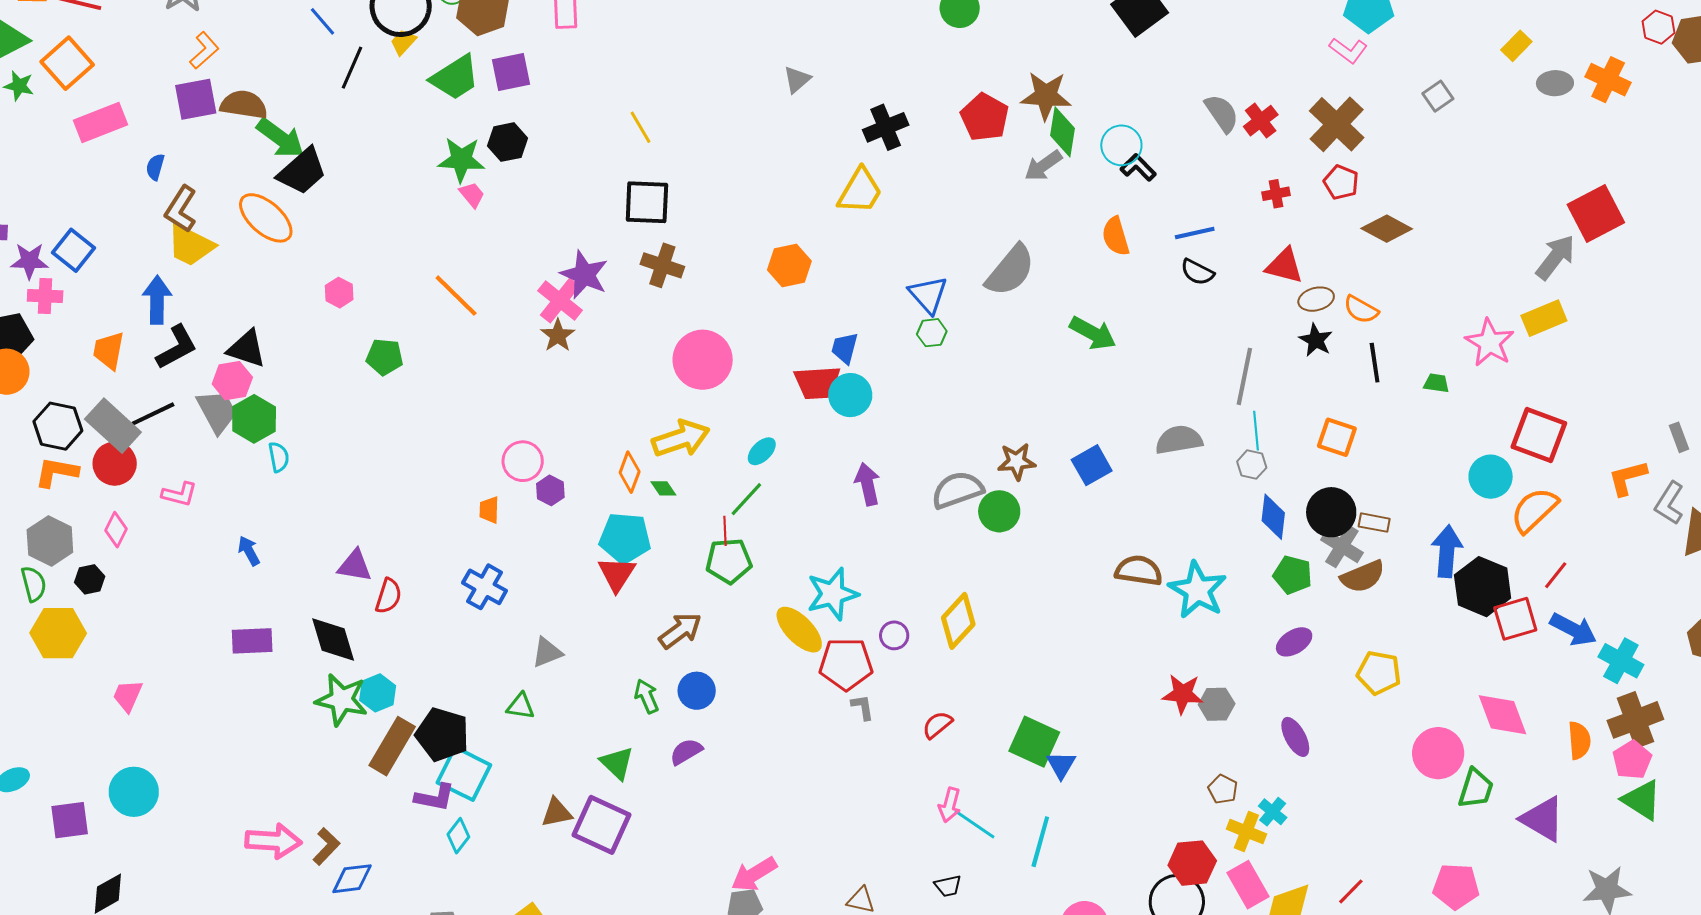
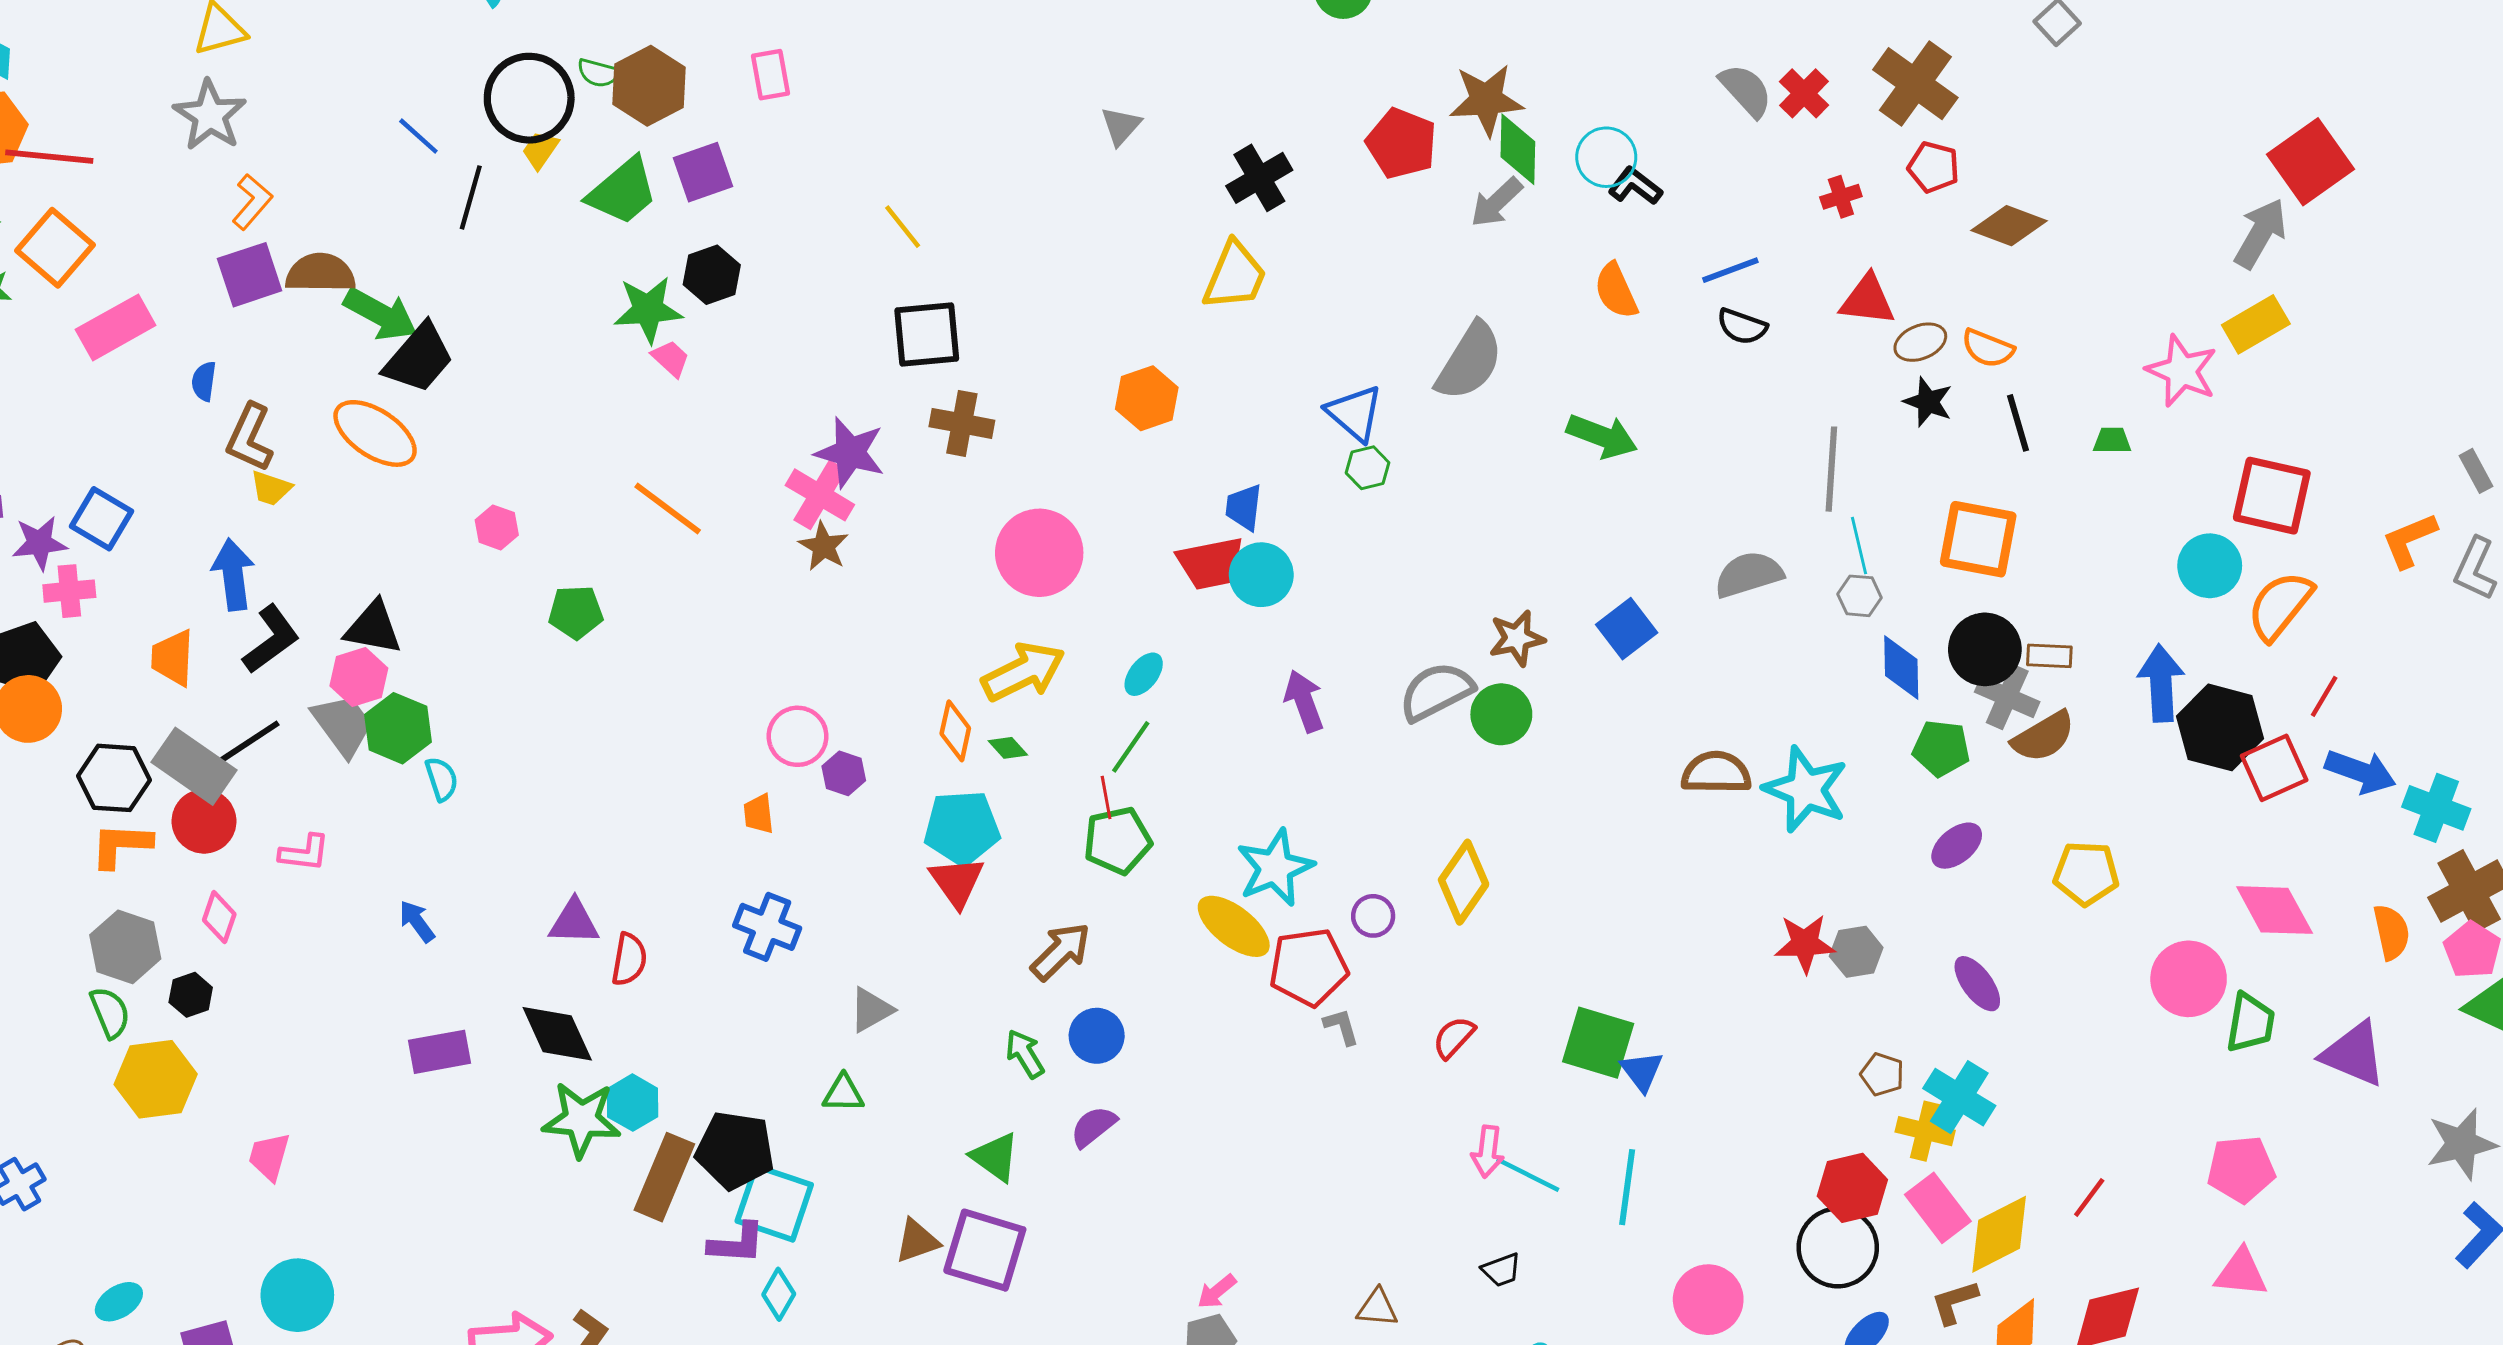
yellow trapezoid: (191, 245) -> (271, 488), size x0.6
orange square: (1337, 437) -> (1978, 539), size x1.4
cyan cross: (1273, 812) -> (1959, 1097), size x1.6
pink arrow: (754, 874) -> (1217, 1291), size x0.6

